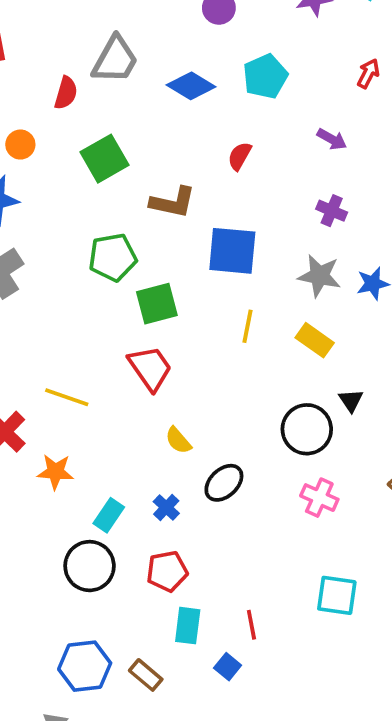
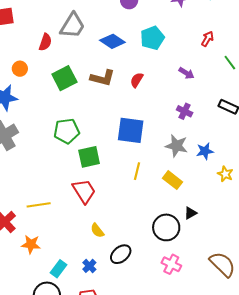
brown L-shape: (173, 202) -> (103, 78), moved
yellow line: (67, 397) -> (39, 205), turned -30
black triangle: (351, 400) -> (190, 213), turned 32

